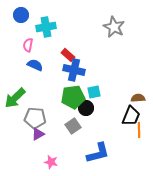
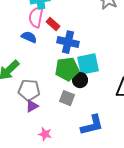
pink semicircle: (28, 45) -> (36, 17), moved, size x1.5
red rectangle: (68, 55) -> (53, 24), moved
cyan square: (94, 92) -> (88, 64), size x1.6
gray square: (73, 126) -> (67, 98), turned -35

